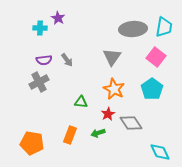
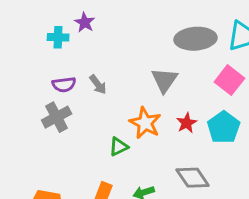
orange star: (114, 89) -> (145, 123), moved
green triangle: (81, 102) -> (119, 147), turned -32
red star: (108, 114) -> (187, 123), moved

